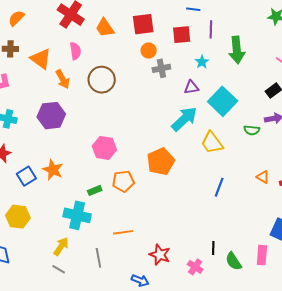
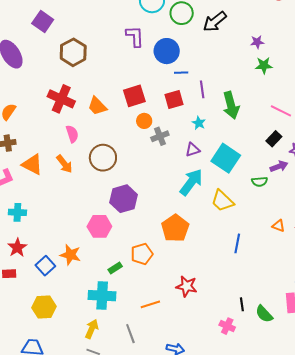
orange triangle: (41, 59) -> (32, 164), moved
purple hexagon: (51, 116) -> (124, 199), moved
pink hexagon: (104, 148) -> (99, 226), moved
red star: (160, 255) -> (187, 286), moved

